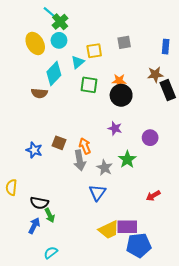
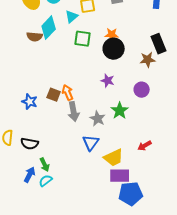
brown star: (155, 75) -> (148, 60), moved
brown semicircle: (39, 93) -> (35, 37), moved
orange arrow: (85, 146) -> (68, 93), moved
black semicircle: (39, 203) -> (30, 144), moved
yellow trapezoid: (109, 230) -> (114, 158), moved
cyan semicircle: (51, 253) -> (46, 181), moved

